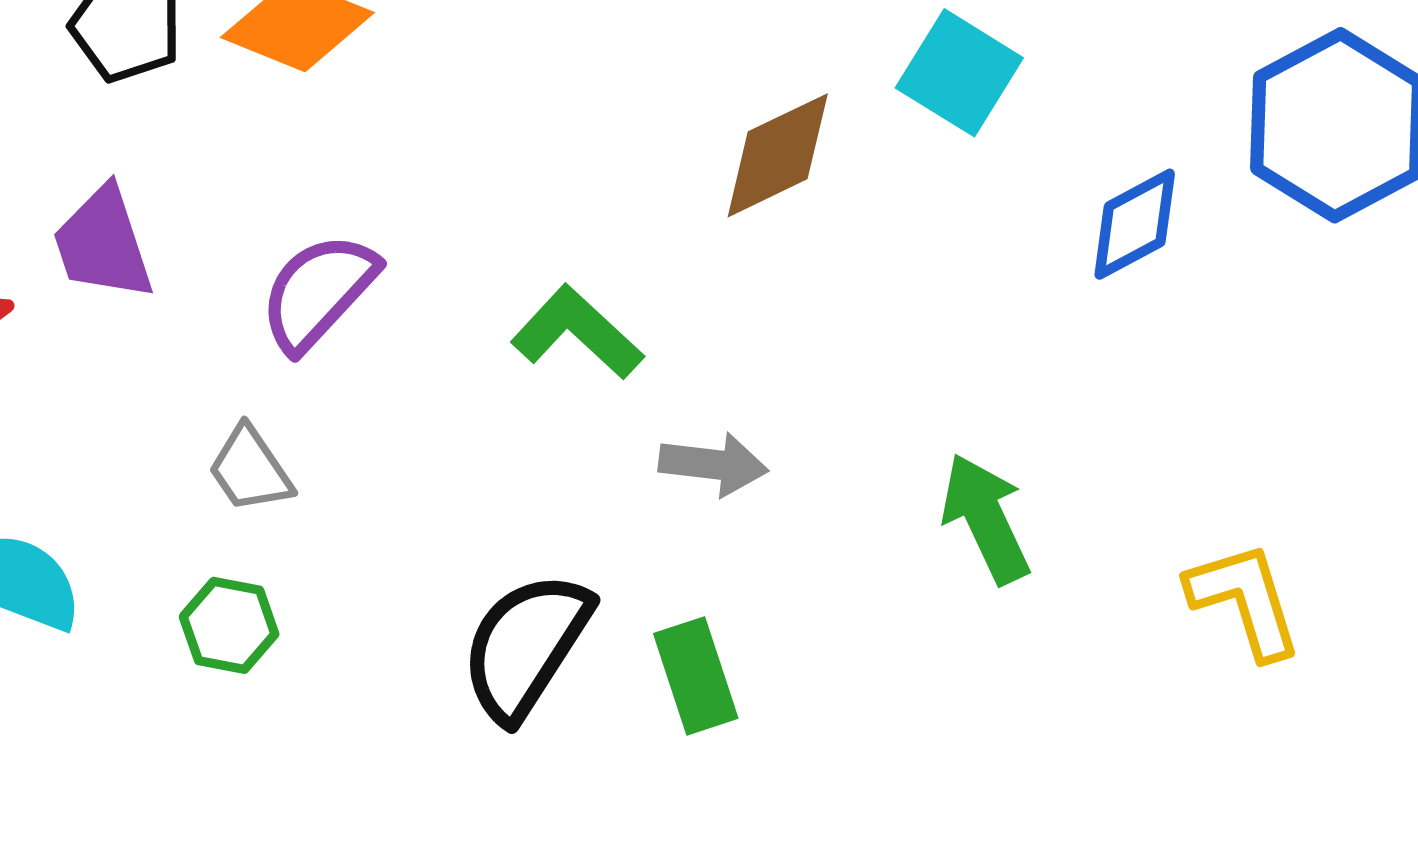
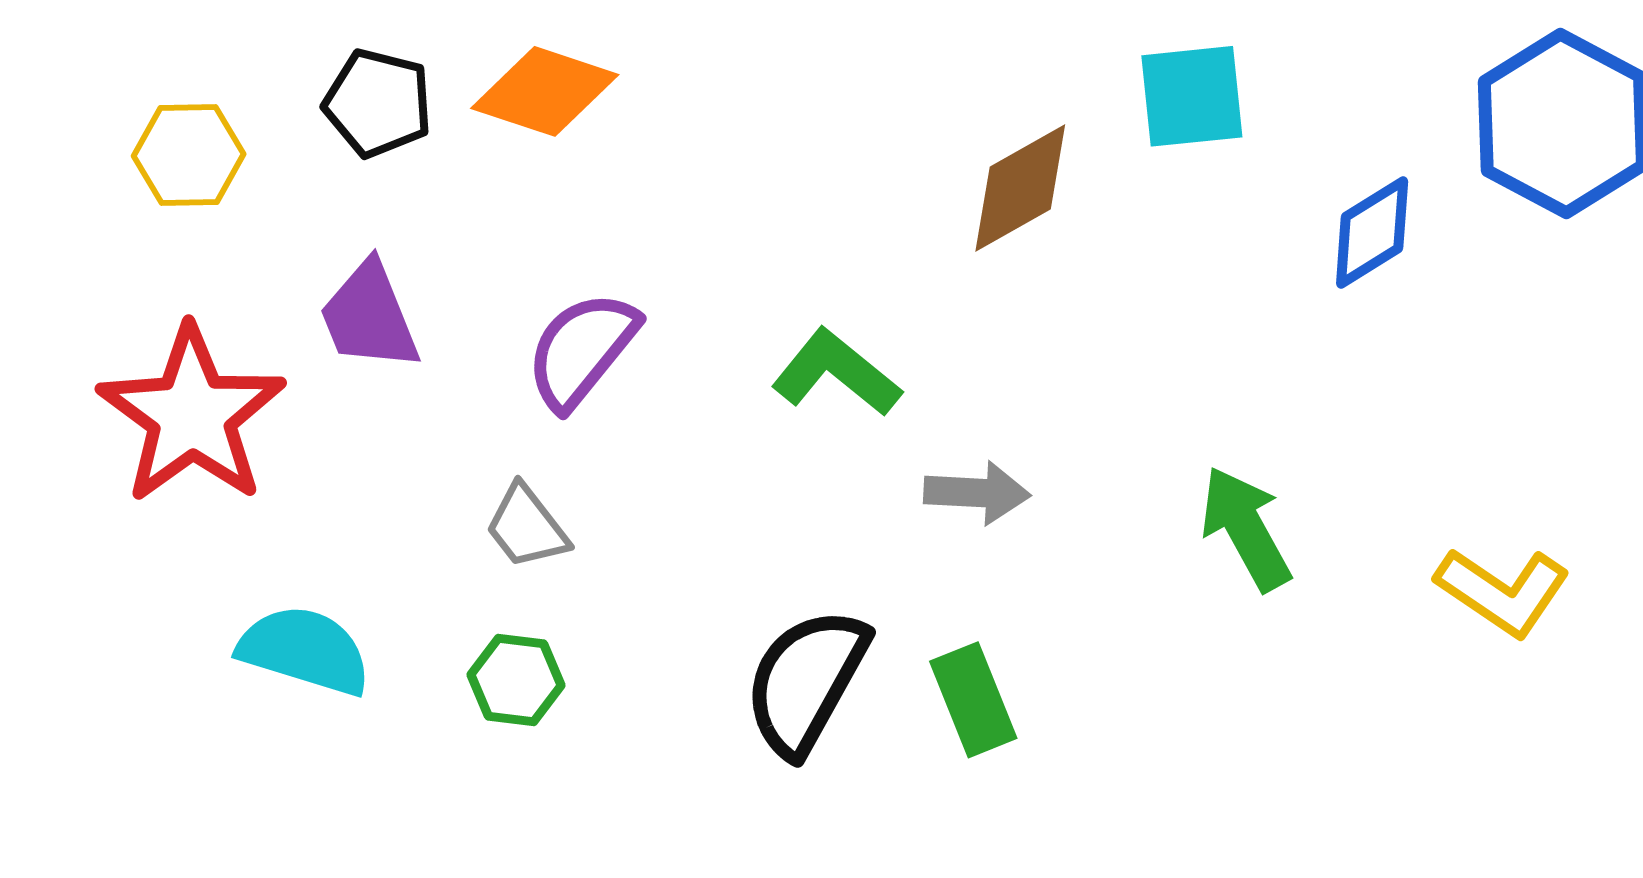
cyan square: (959, 73) -> (1192, 96), turned -34
yellow L-shape: (1245, 600) -> (1503, 591), turned 145

